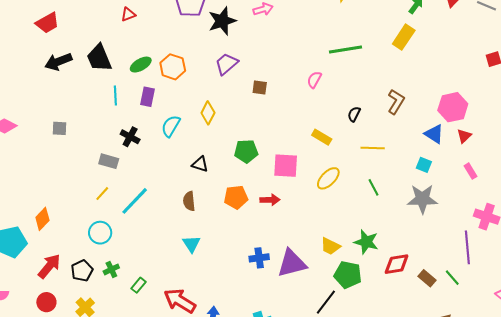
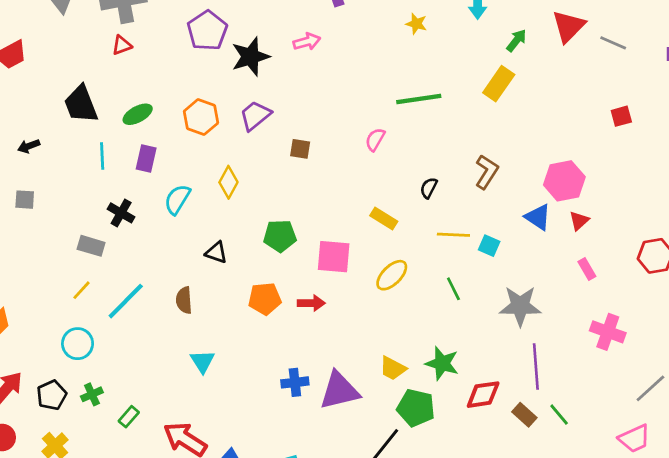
black arrow: (58, 62) -> (29, 146), moved, size x0.6
orange hexagon: (173, 67) -> (201, 117), moved
cyan square: (424, 165) -> (489, 246), moved
brown semicircle: (189, 201) -> (184, 300), moved
purple line: (467, 247) -> (536, 367), moved

